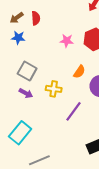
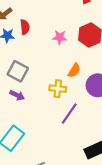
red semicircle: (36, 18) -> (25, 27), moved
yellow cross: (54, 89) -> (58, 89), moved

